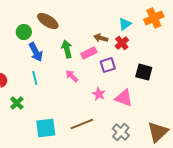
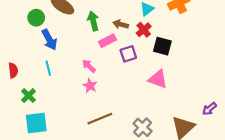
green arrow: (67, 49) -> (93, 21), moved
black square: (144, 72) -> (162, 46), moved
pink star: (99, 94) -> (90, 86), moved
pink triangle: (124, 98) -> (158, 79), moved
cyan square: (46, 128) -> (36, 123), moved

